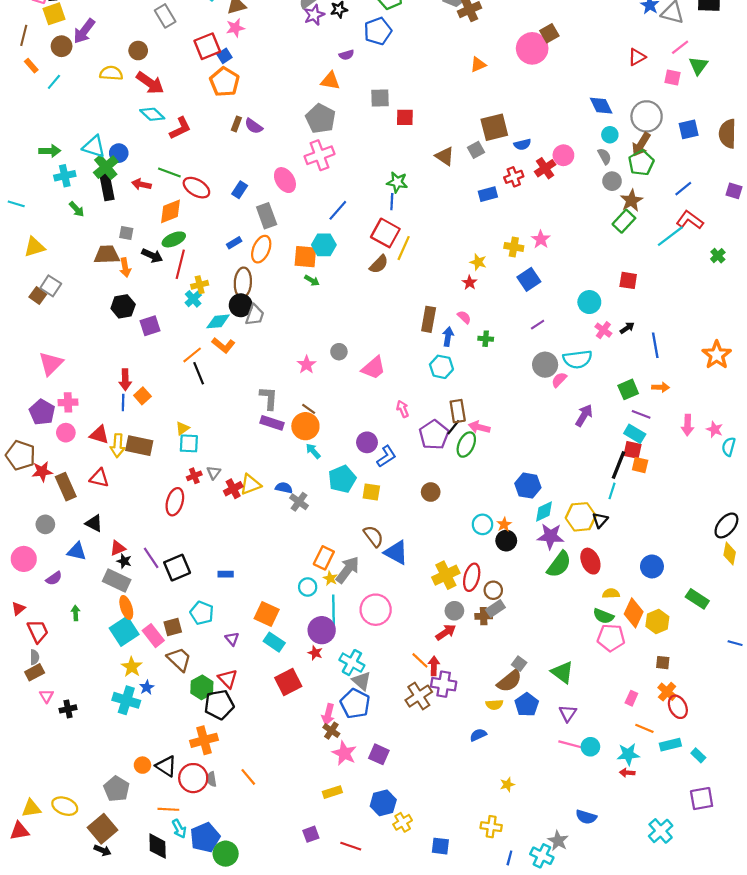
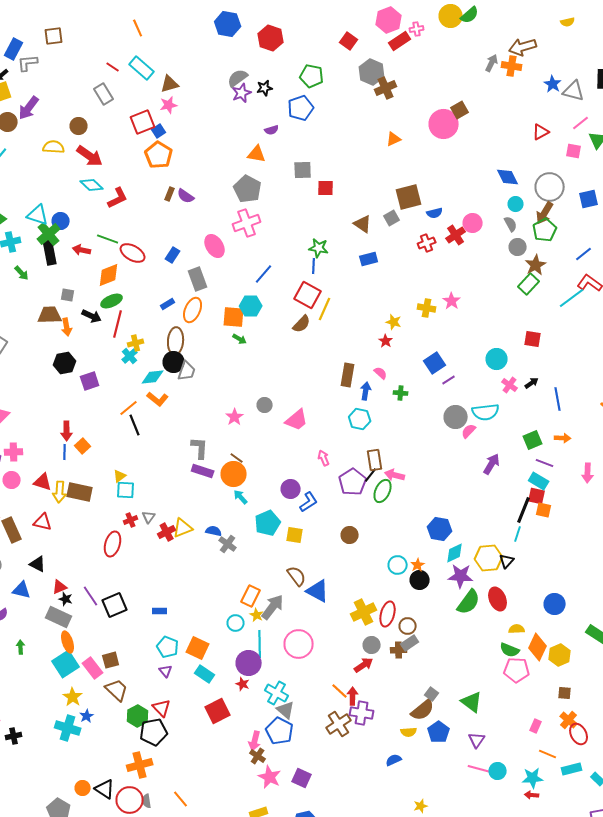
blue rectangle: (488, 194) -> (369, 259), moved
blue square: (529, 279) -> (435, 363), moved
cyan pentagon: (202, 613) -> (168, 647), moved

